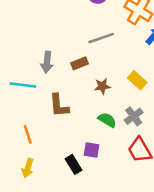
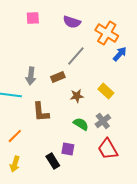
gray line: (101, 38) -> (76, 56), turned -30
orange line: (28, 134) -> (15, 136), turned 63

